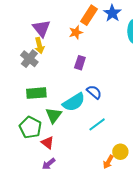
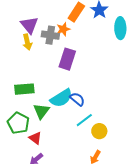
gray cross: (29, 59) -> (50, 35), moved, turned -30
purple rectangle: (80, 63) -> (67, 59), size x1.5
blue semicircle: (94, 92) -> (77, 99), moved
yellow circle: (120, 152) -> (99, 131), moved

